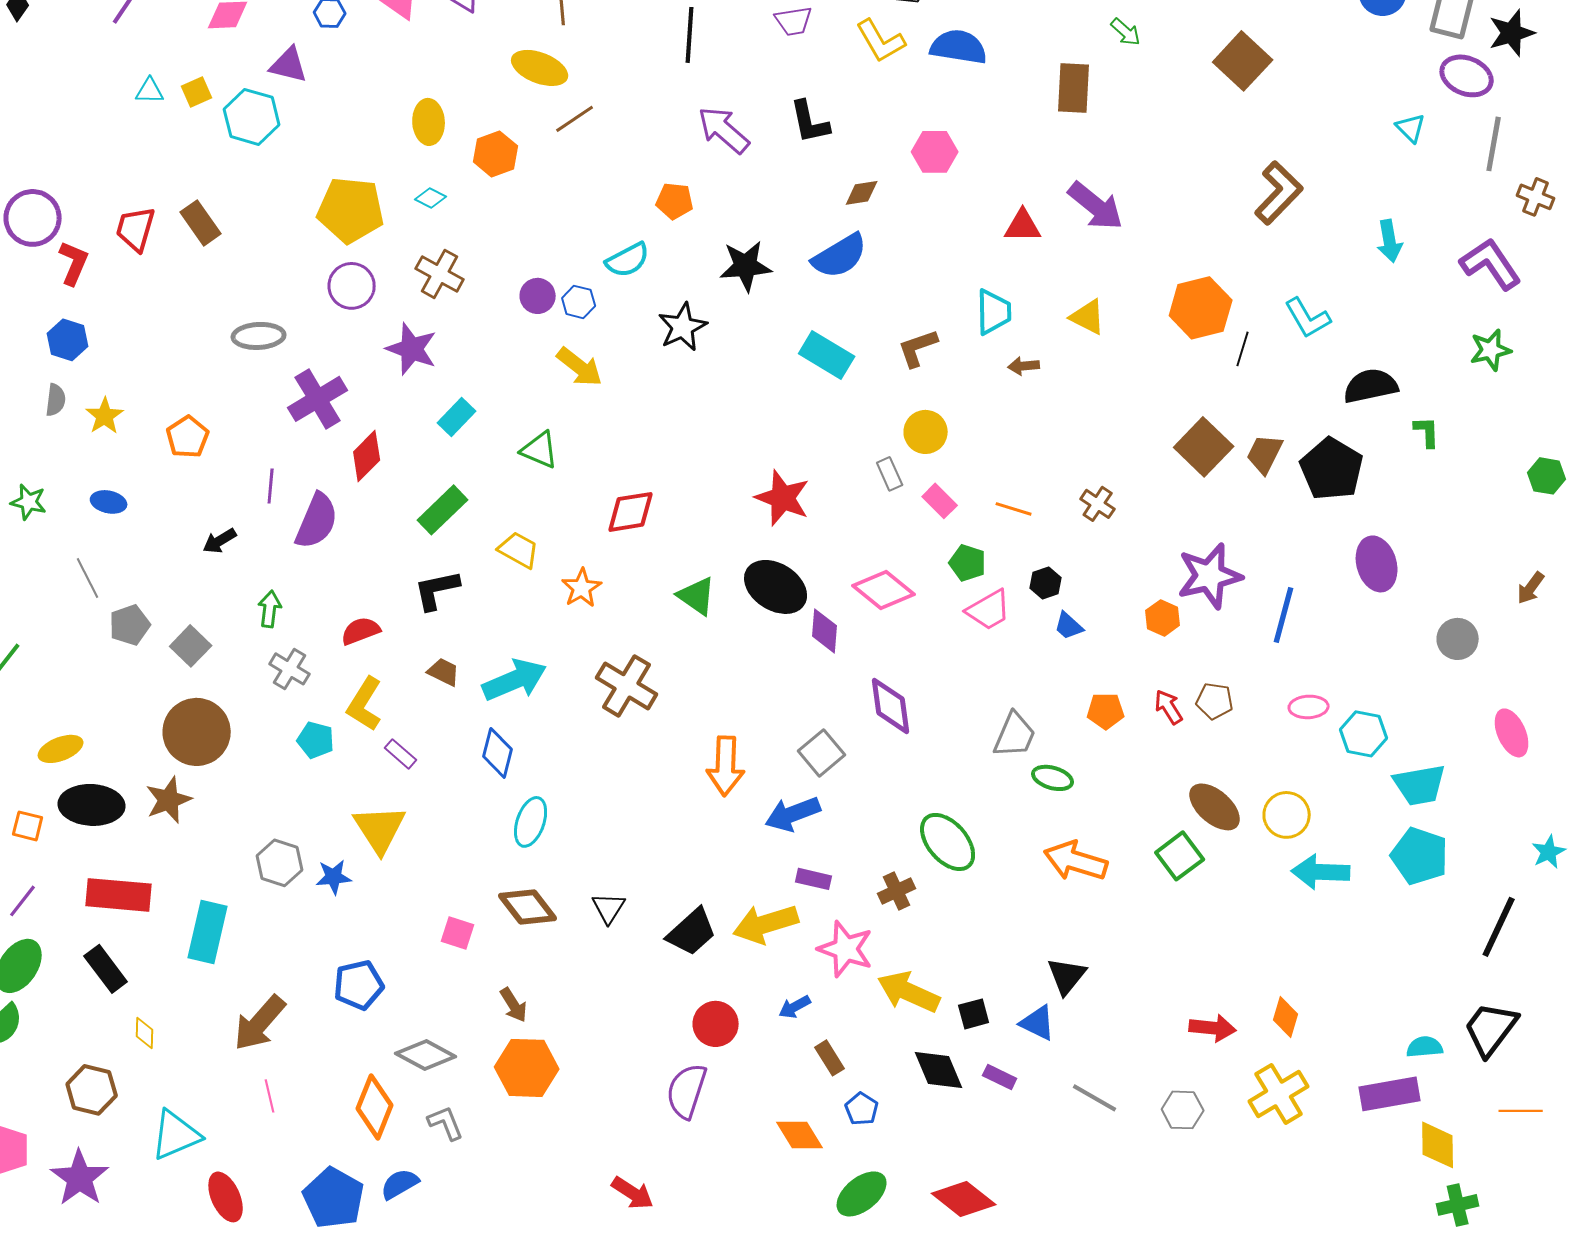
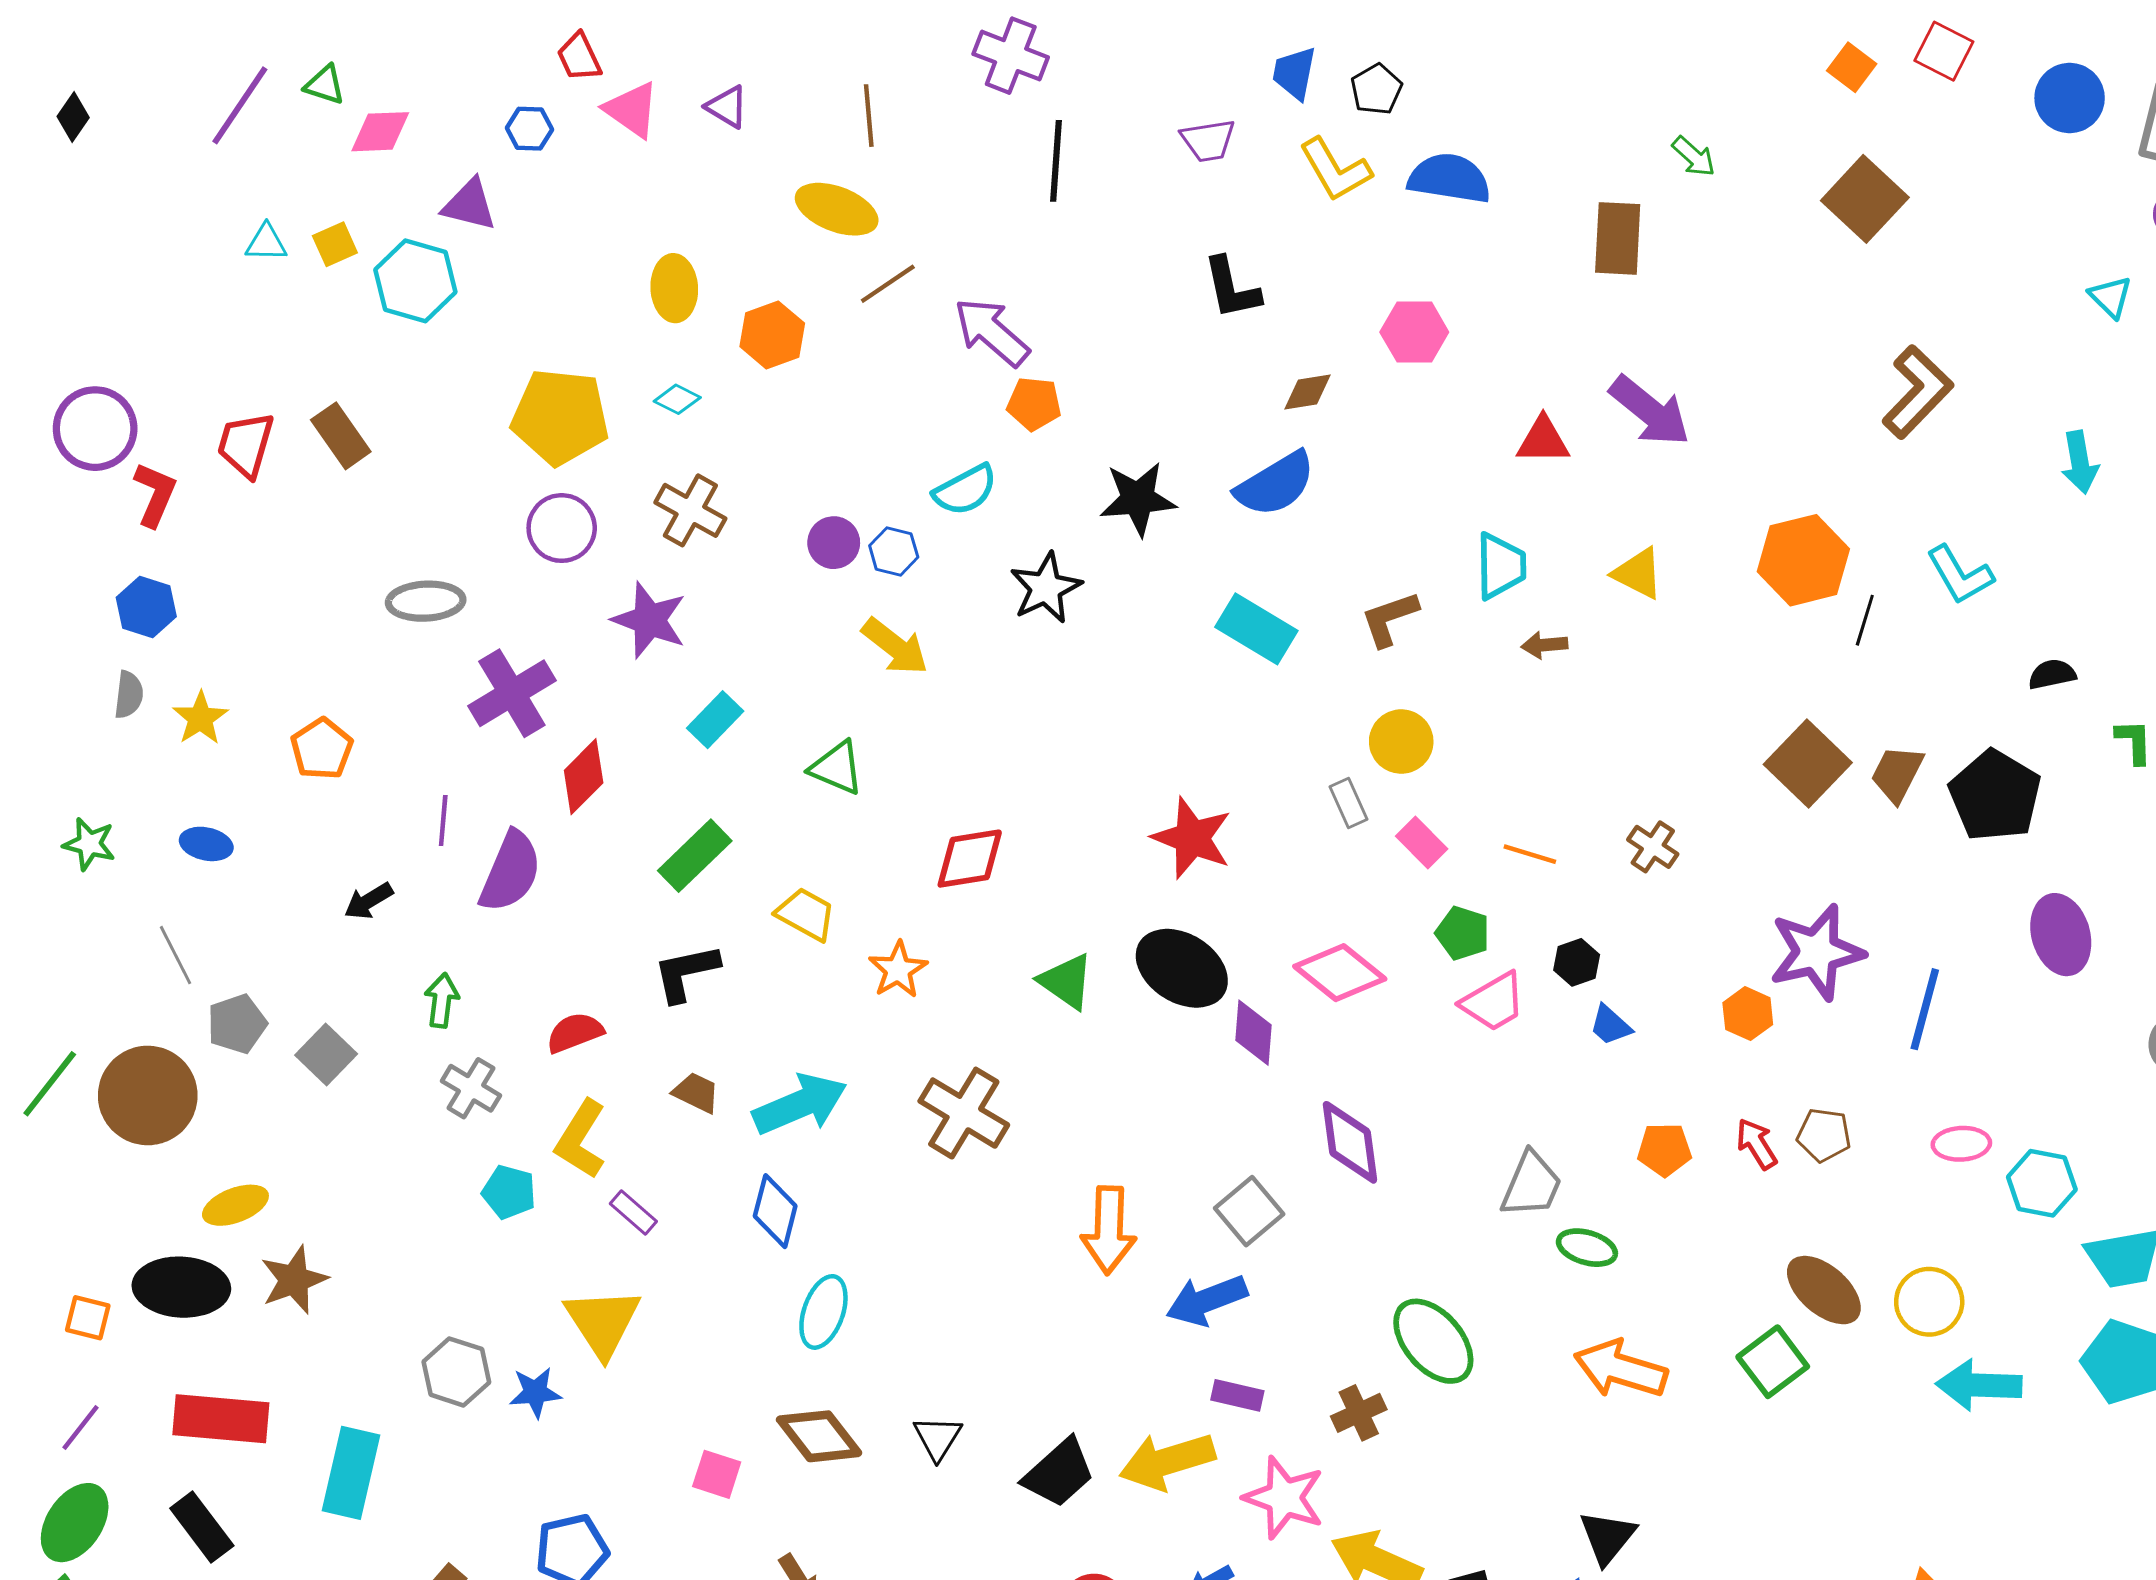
purple arrow: (724, 130) -> (992, 332), moved
black semicircle: (1371, 386) -> (2052, 674), size x0.6
brown circle: (197, 732) -> (148, 1095), moved
yellow ellipse: (61, 749) -> (235, 1205), moved

